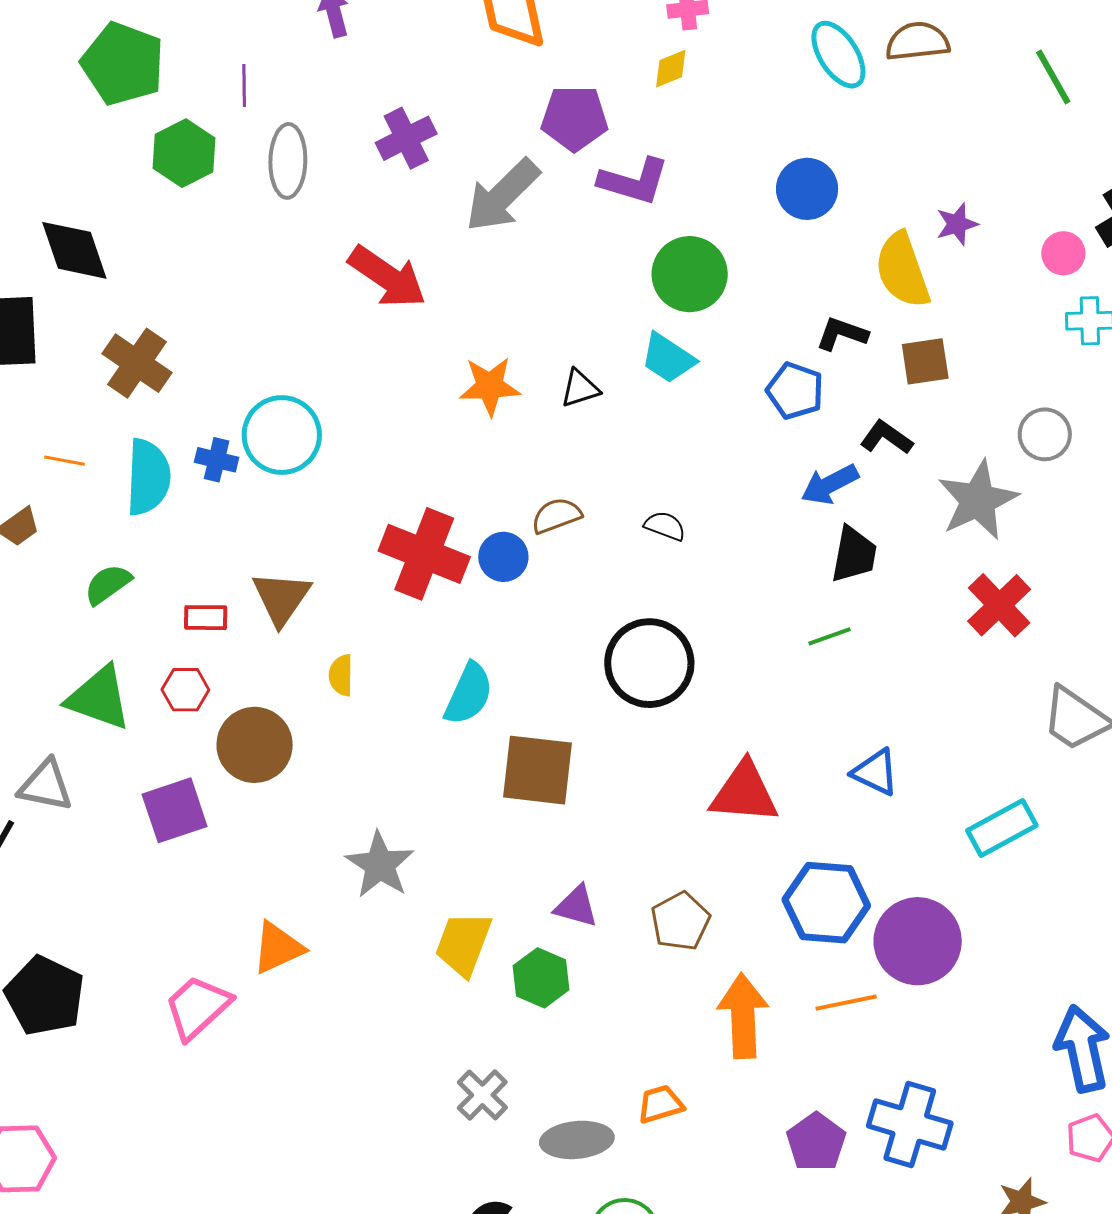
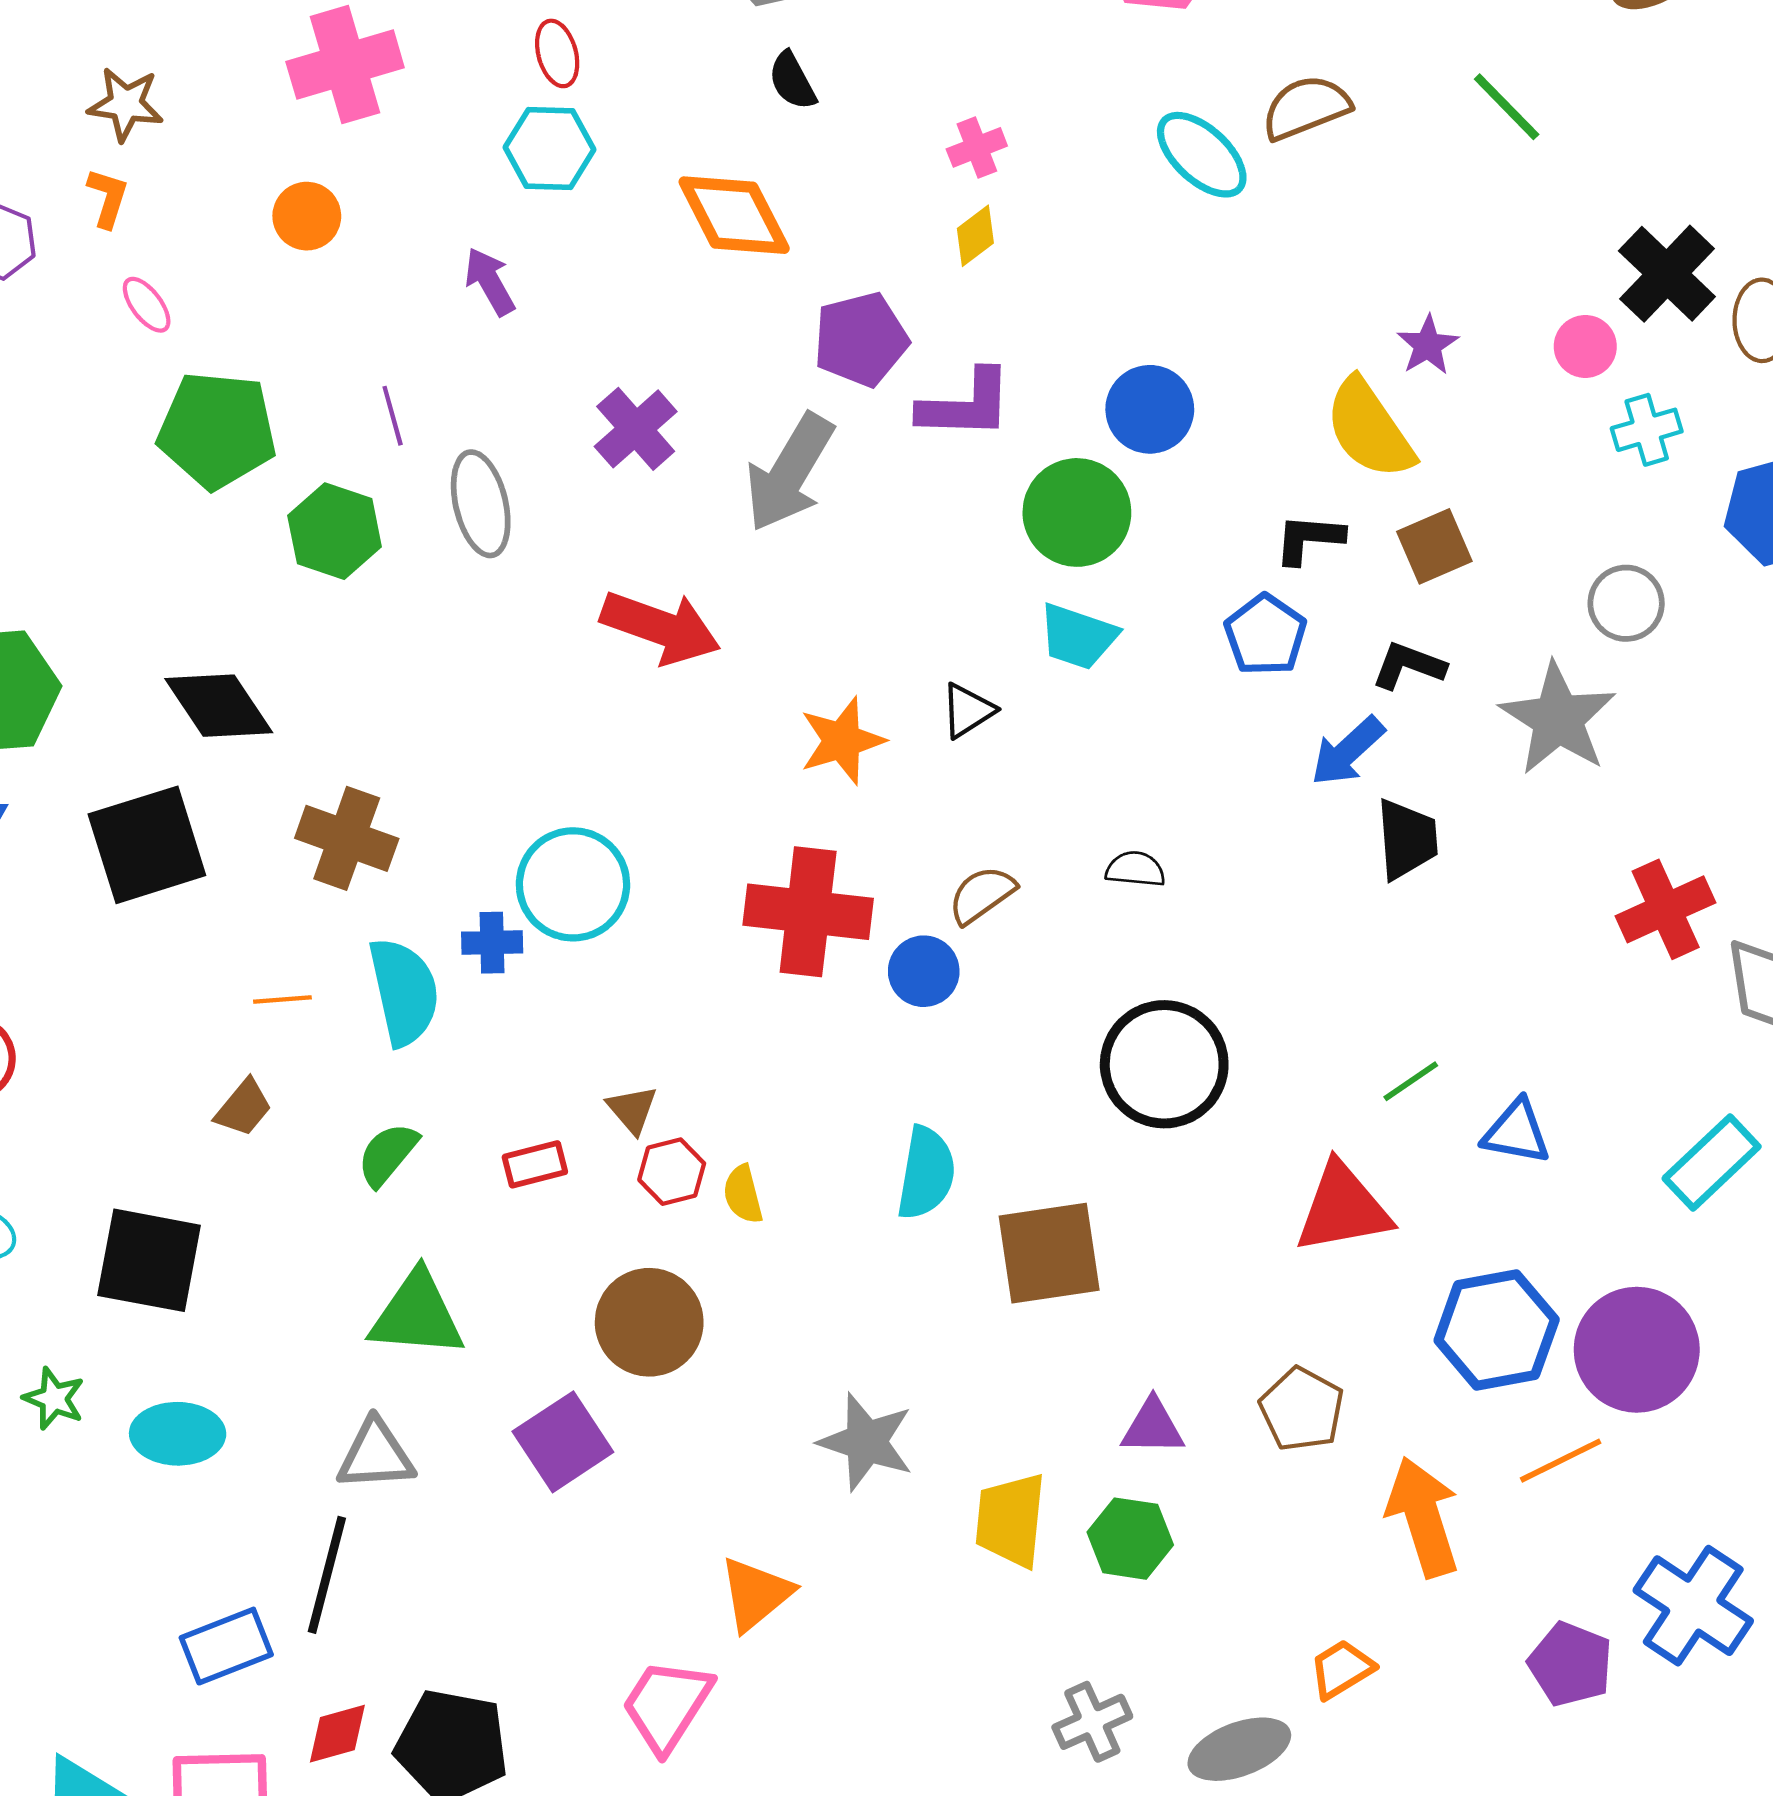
blue circle: (807, 189) -> (1150, 409), moved
blue pentagon: (795, 391) -> (1265, 635), turned 30
red cross: (424, 554) -> (808, 912), moved
brown triangle: (281, 598) -> (632, 1110), size x0.6
red cross: (999, 605) -> (1666, 909), moved, turned 34
green line: (830, 636) -> (1411, 1081), moved
red hexagon: (185, 690) -> (672, 1172), moved
gray cross: (482, 1095) -> (1092, 1722), turned 36
blue cross: (910, 1125) -> (1693, 1606), turned 32

